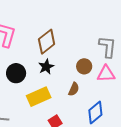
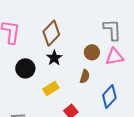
yellow rectangle: (39, 97) -> (51, 89), size x0.7

